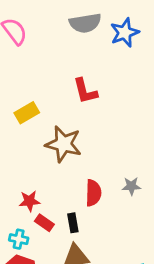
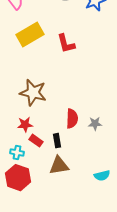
yellow rectangle: (27, 113) -> (30, 35), moved, size x1.5
brown star: (63, 144) -> (33, 93), moved
gray star: (131, 186) -> (95, 124), moved

